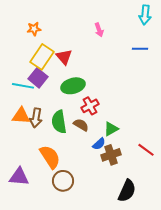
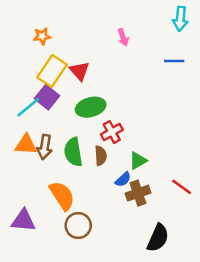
cyan line: (23, 86) -> (28, 107), turned -50
brown semicircle: (81, 125) -> (101, 156), turned 56

